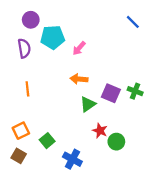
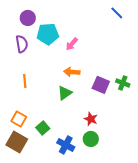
blue line: (133, 22) -> (117, 13), moved
green triangle: (88, 104) -> (65, 93), moved
orange square: (21, 131) -> (19, 119), turned -35
green circle: (116, 142) -> (91, 139), moved
brown square: (19, 156) -> (17, 142), size x1.5

